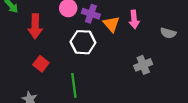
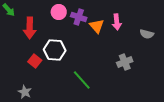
white hexagon: (83, 42) -> (55, 50), moved
green line: (74, 85) -> (82, 80), moved, turned -35

